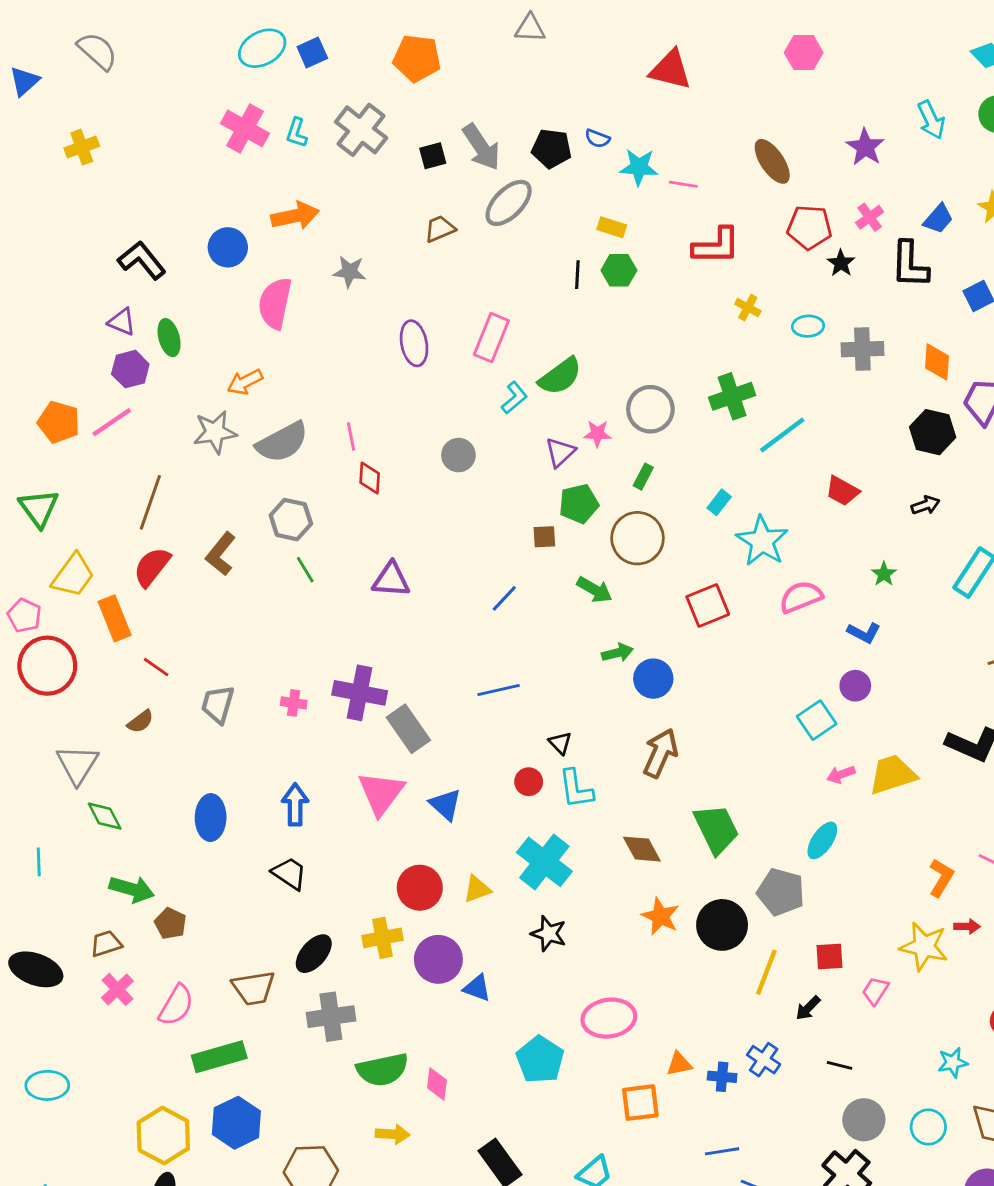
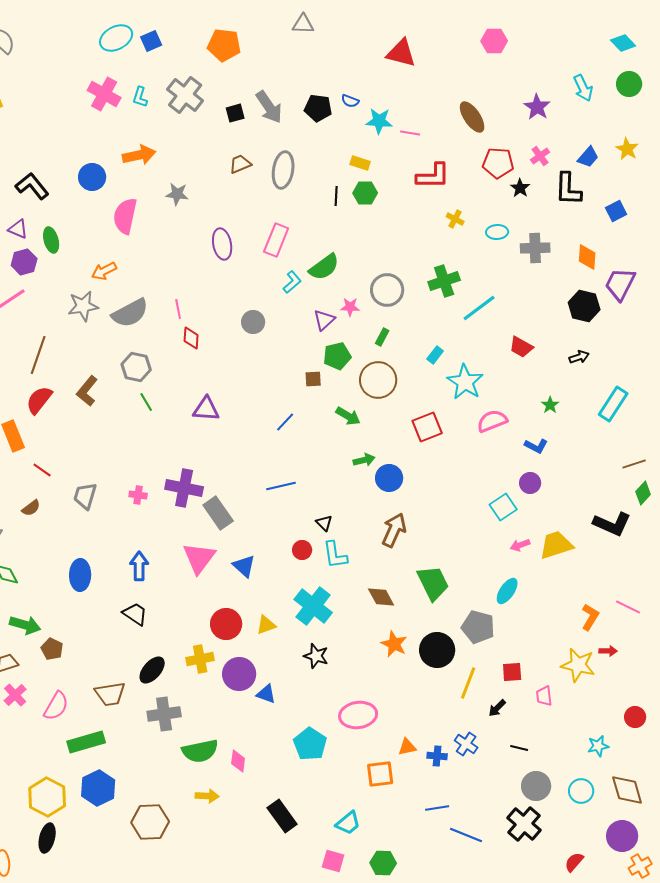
gray ellipse: (509, 203) -> (283, 170), moved, turned -36
pink trapezoid: (875, 991) -> (544, 696), turned -40

